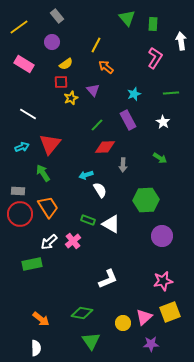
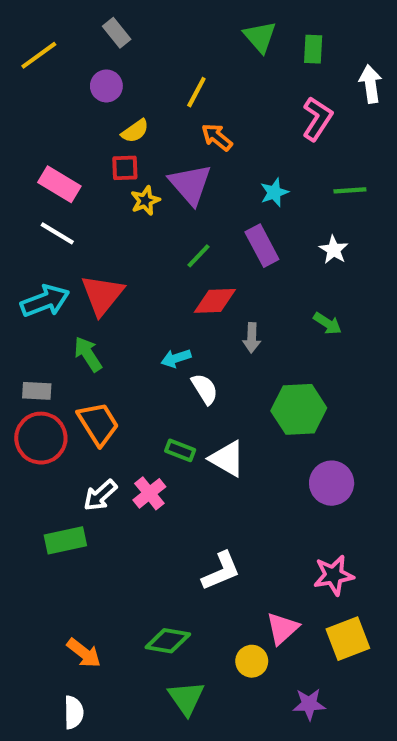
pink rectangle: (24, 64) -> (59, 184), moved
purple triangle: (93, 90) -> (190, 184), size x1.6
cyan arrow: (22, 147) -> (45, 301), size x1.6
pink triangle: (144, 317) -> (282, 628), moved

